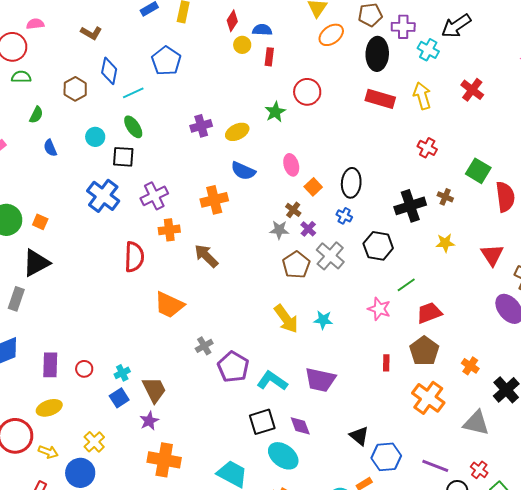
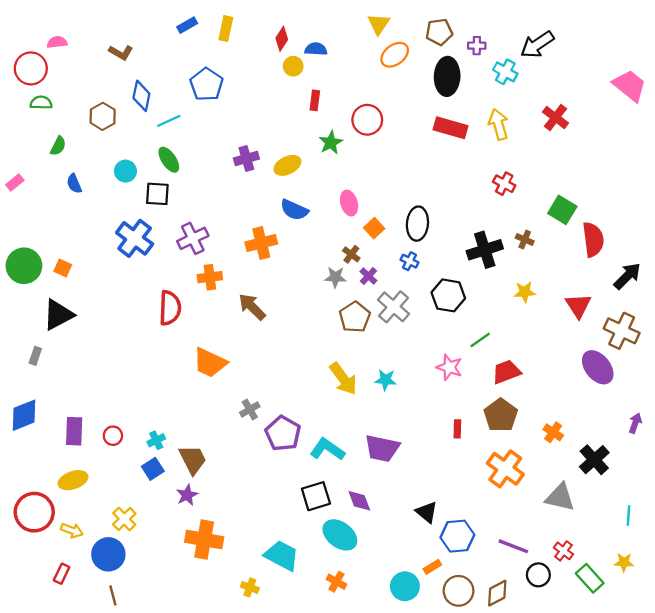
purple cross: (403, 27) -> (477, 46), size x0.7
red rectangle: (269, 57) -> (315, 100), moved
gray rectangle: (16, 299) -> (35, 356), size x0.7

